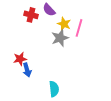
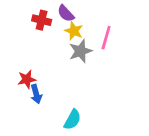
yellow star: (64, 24) -> (74, 31), moved
cyan semicircle: (54, 89) -> (72, 120), turned 35

